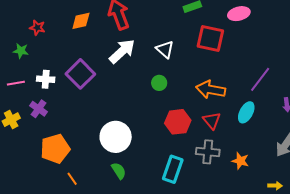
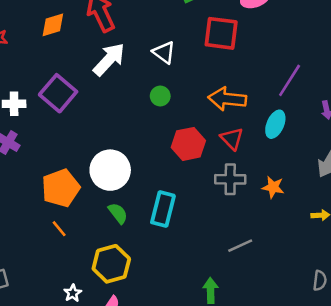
orange pentagon: (55, 149) -> (61, 188), moved
cyan rectangle: (173, 169) -> (163, 209), moved

